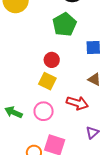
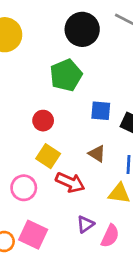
yellow square: (47, 81) -> (48, 156), moved

